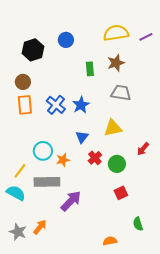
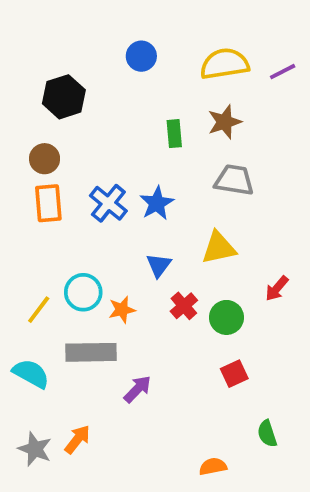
blue circle: (66, 40) -> (141, 56), moved
yellow line: (20, 171) -> (39, 310), moved
purple arrow: (71, 201) -> (137, 389), size x0.7

